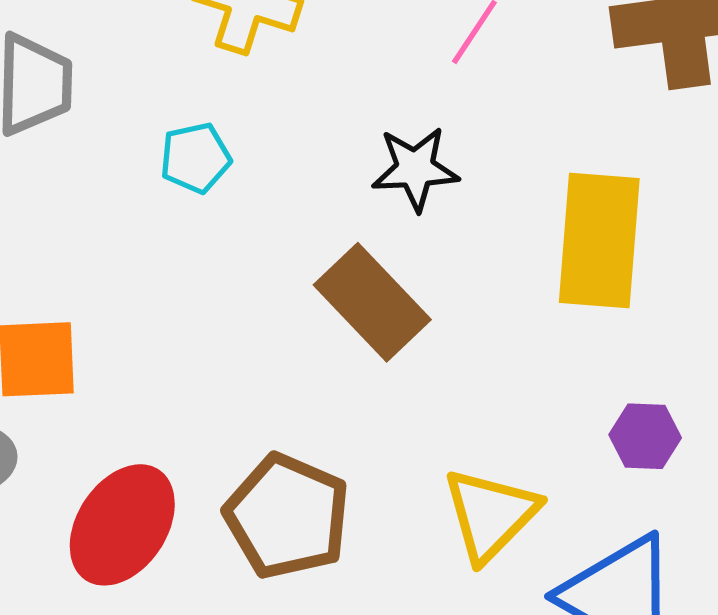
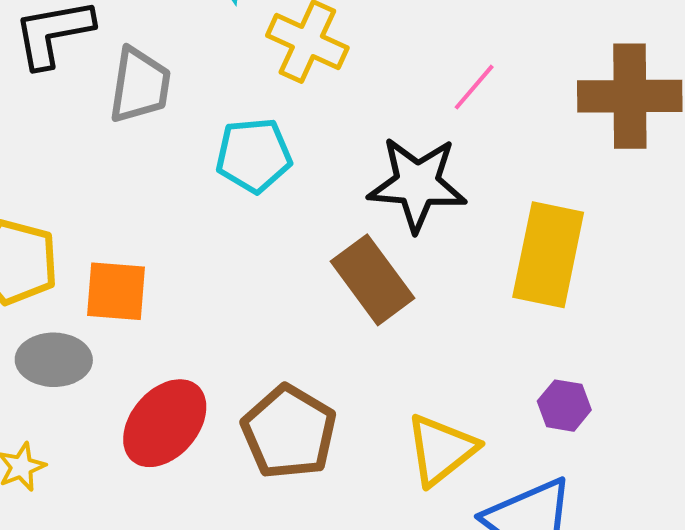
cyan pentagon: (195, 158) -> (254, 155), size x1.4
black star: (415, 169) -> (417, 184), size x1.5

